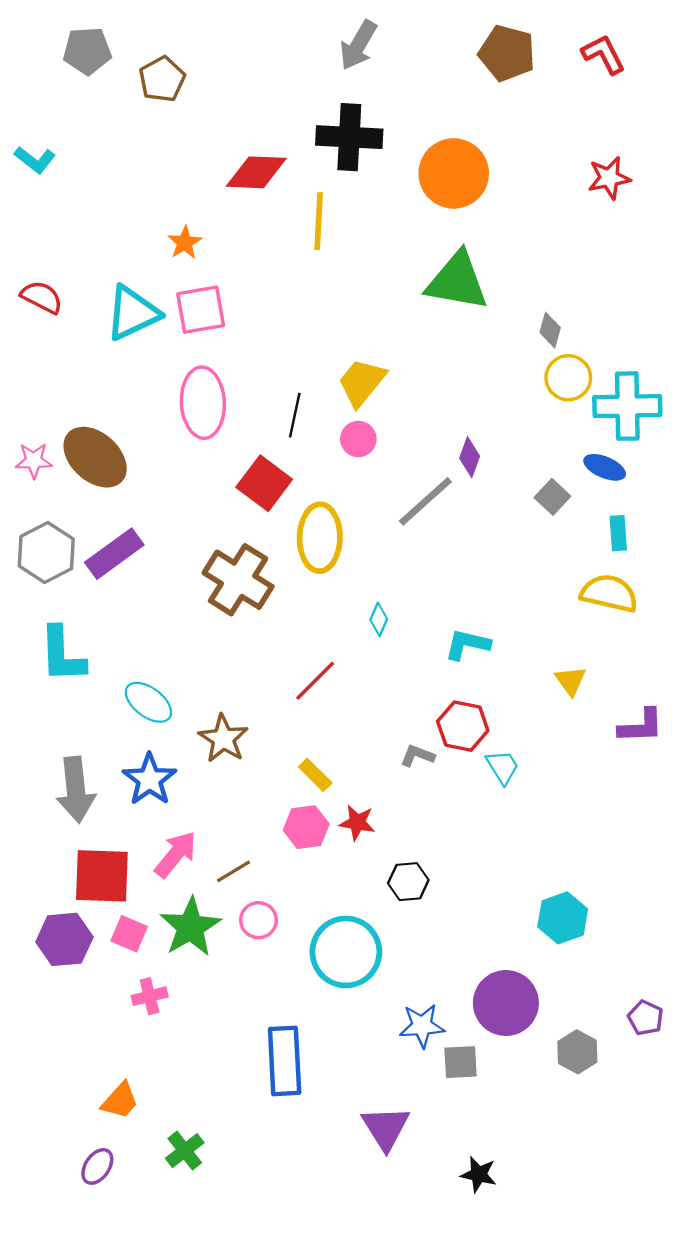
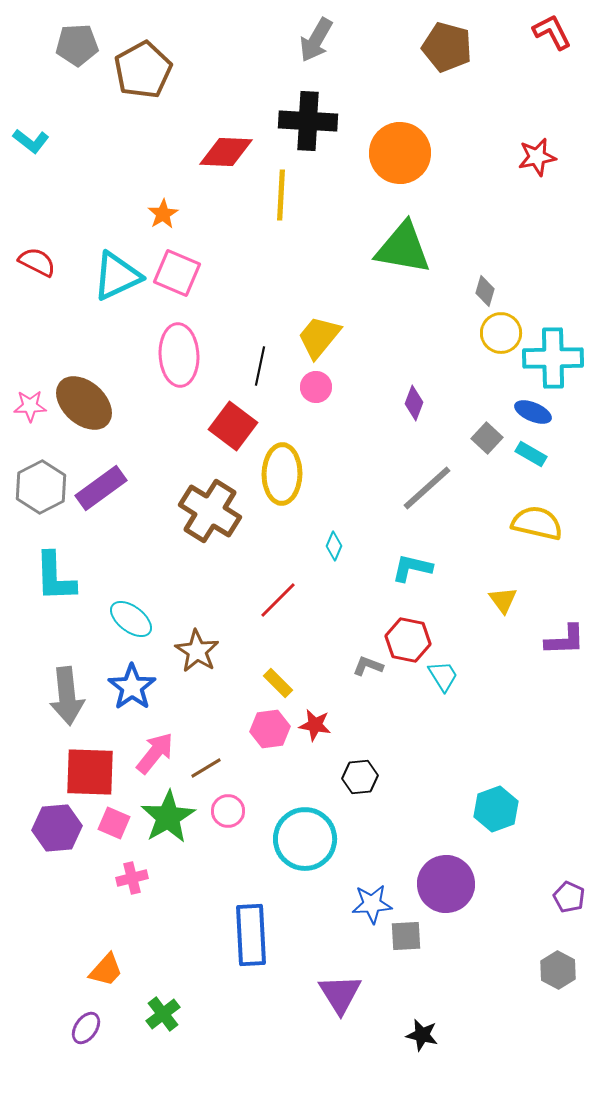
red L-shape: (603, 54) -> (552, 32), moved
brown pentagon: (162, 79) -> (143, 70), size x1.4
pink square: (201, 310) -> (177, 273), turned 33
gray line: (425, 501) -> (427, 488), moved
cyan rectangle: (618, 533) -> (531, 454), moved, turned -56
gray hexagon: (577, 1052) -> (558, 970), moved

